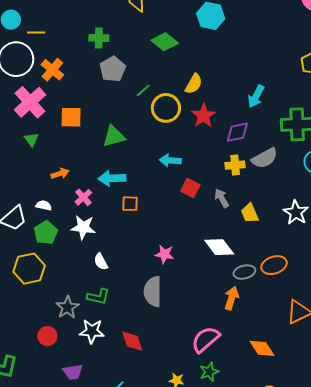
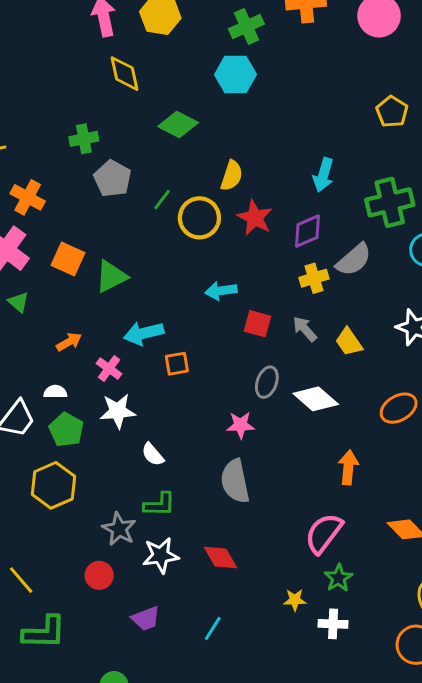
orange square: (71, 117) -> (68, 259), turned 35
green triangle: (114, 136) -> (111, 276), moved
gray ellipse: (244, 272) -> (267, 382), moved, turned -45

